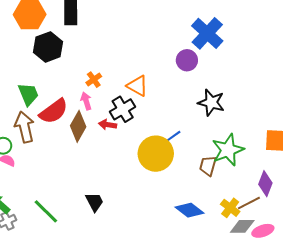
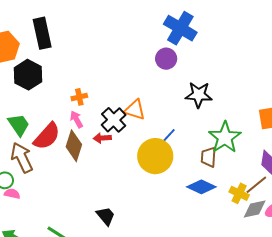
orange cross: (94, 80) -> (79, 97), turned 35
orange triangle: (137, 86) -> (135, 110), moved
blue diamond: (190, 210) -> (201, 187), moved

